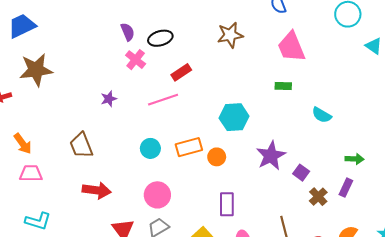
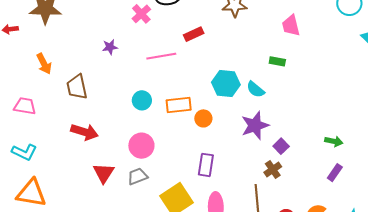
pink trapezoid: (291, 47) -> (291, 26), size x0.7
red rectangle: (181, 72) -> (194, 34), moved
cyan semicircle: (322, 115) -> (255, 89), moved
orange arrow: (23, 144) -> (44, 64), moved
purple rectangle: (346, 188) -> (335, 173), moved
brown cross: (318, 197) -> (273, 169), moved

